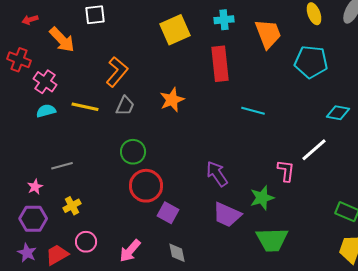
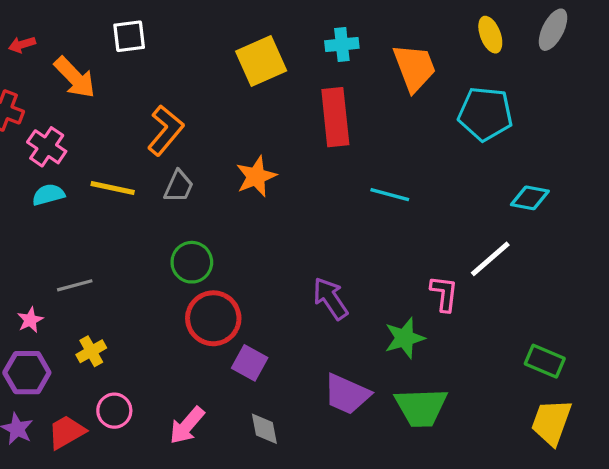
purple trapezoid: (227, 215) -> (347, 394), moved

